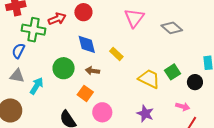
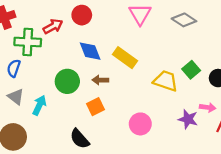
yellow rectangle: (116, 54) -> (125, 58), size x1.5
gray triangle: (17, 76) -> (16, 97), turned 35
orange square: (85, 93) -> (96, 107), turned 35
pink circle: (102, 112) -> (140, 124), moved
purple star: (145, 114) -> (188, 119), moved

